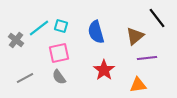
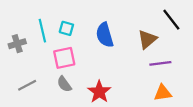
cyan line: (39, 28) -> (42, 31), turned -65
gray cross: (16, 40) -> (17, 44), turned 35
red star: (104, 70) -> (99, 92), moved
orange triangle: (138, 85) -> (163, 93), moved

